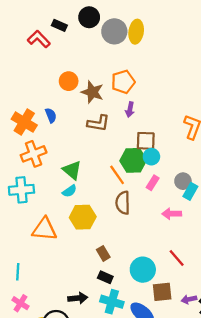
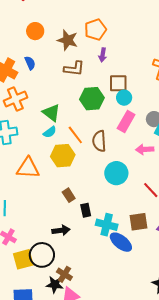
orange circle: (69, 81) -> (35, 31), moved
green hexagon: (133, 160) -> (92, 99), moved
orange line: (117, 175) -> (75, 135), moved
pink rectangle: (153, 183) -> (126, 122), size x1.5
brown rectangle: (103, 253) -> (69, 195), moved
cyan circle: (143, 270) -> (116, 173), moved
black rectangle: (105, 277) -> (86, 210), turned 56
cyan cross: (112, 302) -> (107, 225), moved

